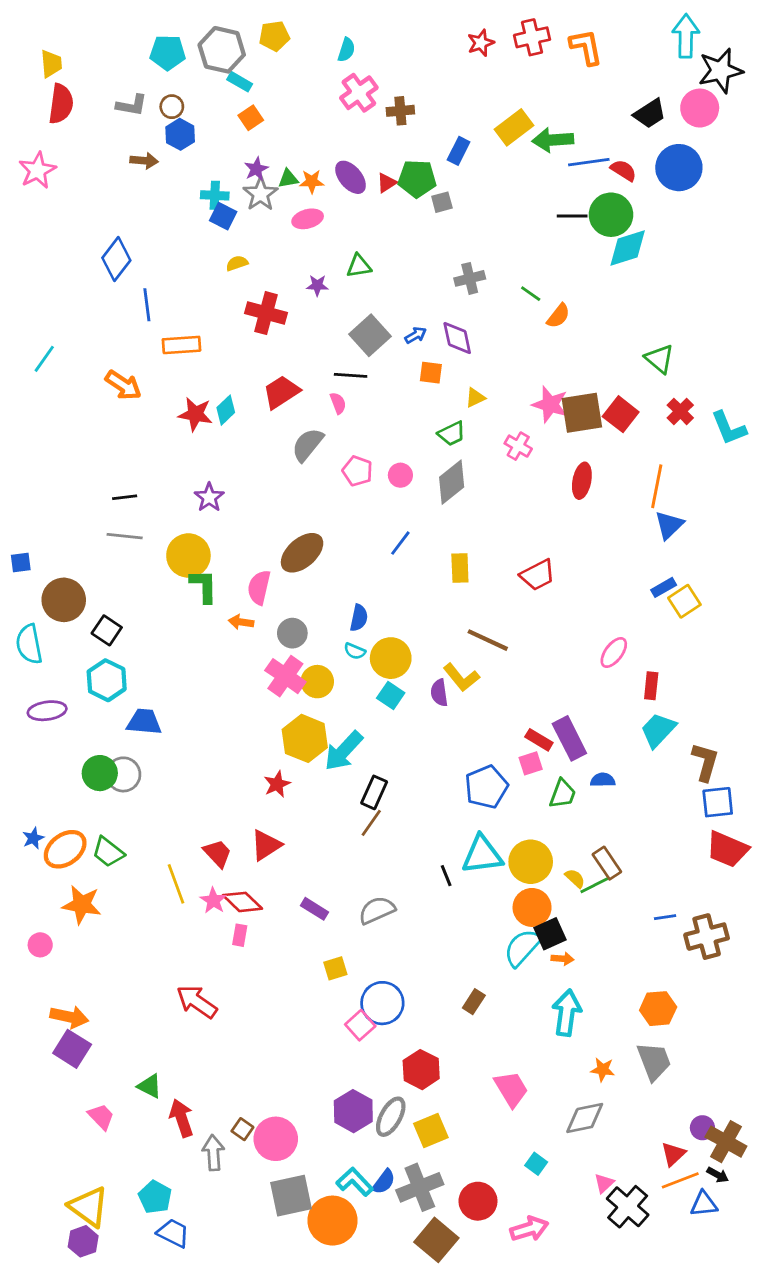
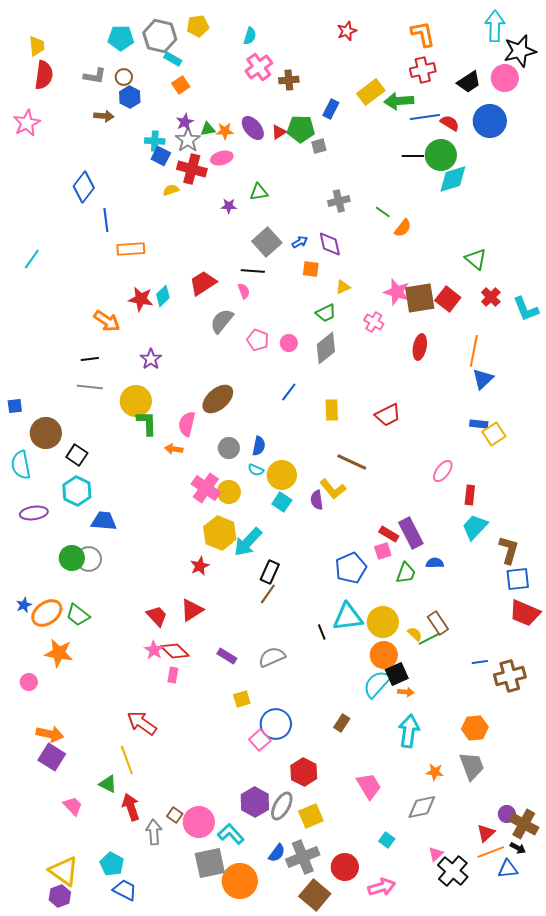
red cross: (532, 37) -> (423, 70), moved
red cross: (266, 313) -> (192, 169), moved
orange arrow: (123, 385) -> (107, 321), moved
blue rectangle: (664, 587) -> (479, 424), turned 36
gray circle: (292, 633) -> (229, 448), moved
yellow line: (176, 884) -> (127, 760), moved
cyan L-shape: (355, 1182) -> (231, 834), moved

